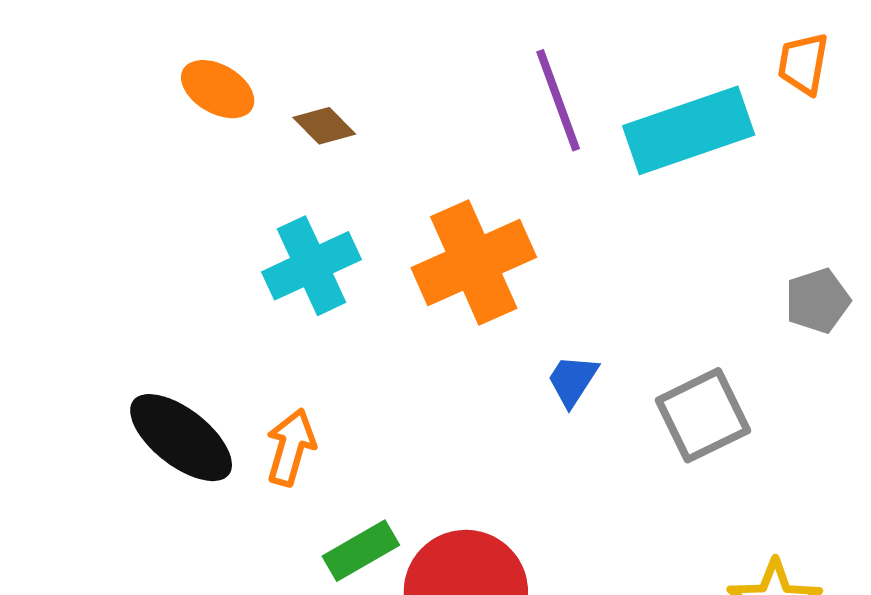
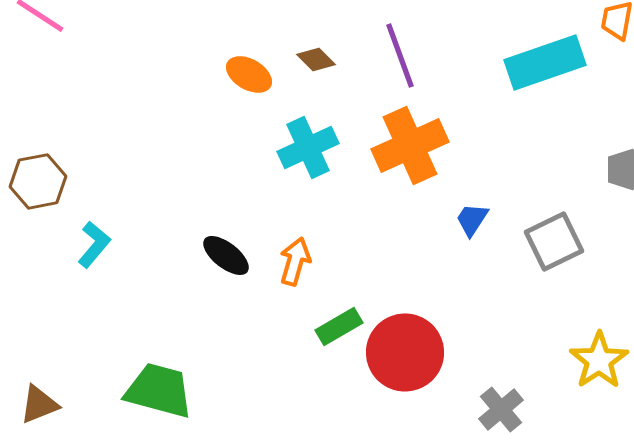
orange ellipse: (218, 89) -> (249, 74), moved
purple line: (558, 100) -> (400, 55), moved
black ellipse: (181, 438) -> (226, 255), size x0.7

